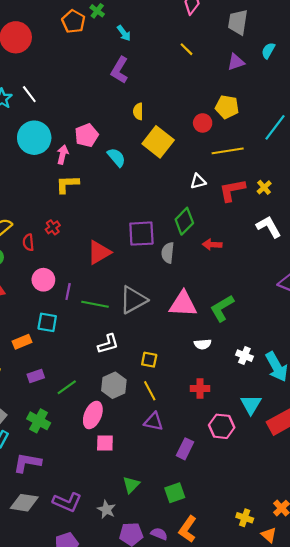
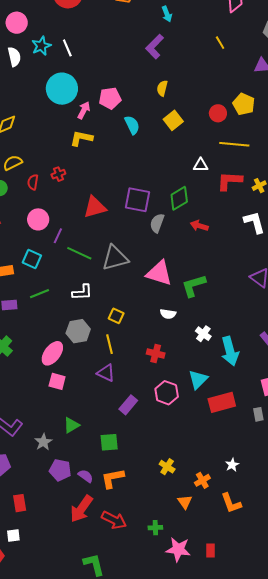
yellow square: (158, 142) -> (173, 120), size x0.7
green line: (67, 387) -> (40, 294), moved
yellow cross: (245, 518) -> (167, 467), moved
orange L-shape: (188, 529) -> (113, 478), turned 30

